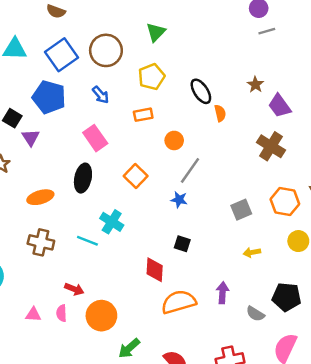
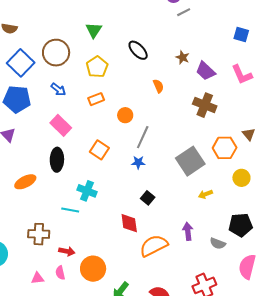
black ellipse: (201, 91) -> (138, 50), moved
gray square: (241, 210) -> (190, 161), size x1.6
brown cross: (41, 242) -> (39, 234), moved
black square: (182, 244) -> (148, 198), turned 32

